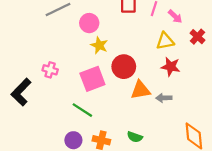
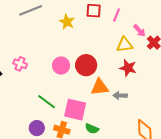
pink arrow: (175, 16) -> (139, 31), moved
pink circle: (89, 23) -> (61, 66), moved
yellow star: (99, 45) -> (67, 22), moved
pink square: (92, 79) -> (75, 110), moved, turned 30

